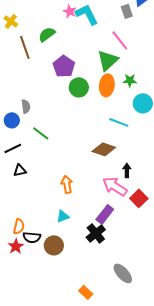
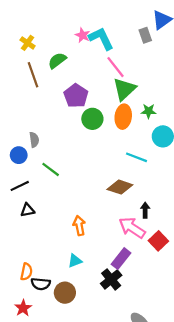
yellow cross: (11, 21) -> (28, 43), moved
pink line: (120, 40) -> (116, 67), moved
red star: (16, 246) -> (23, 308), moved

